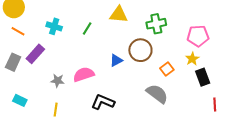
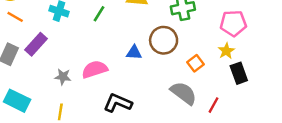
blue triangle: (116, 60) -> (134, 53), turned 32
cyan rectangle: (20, 100) -> (17, 101), size x1.5
red line: (215, 105) -> (213, 105), moved, turned 32

